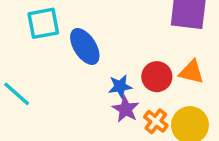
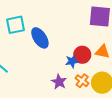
blue star: (120, 86) -> (72, 61), moved
purple star: (126, 109) -> (59, 82), moved

